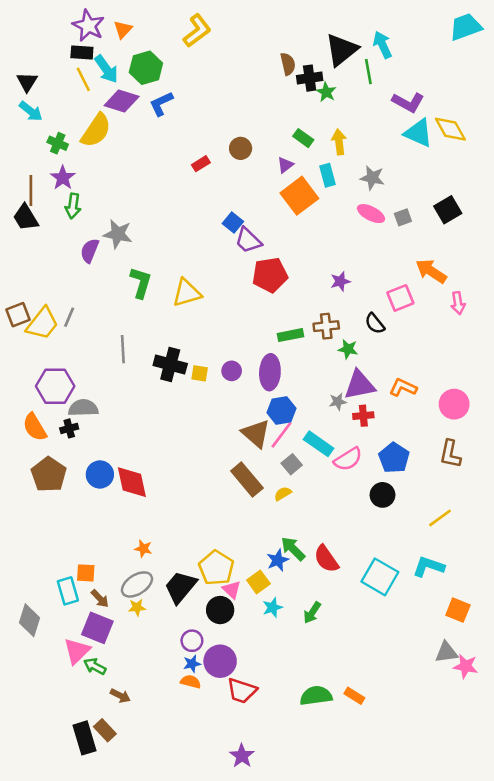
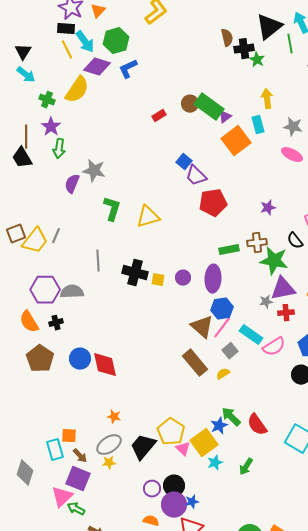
green rectangle: (303, 138) -> (209, 107), moved, size x1.8
green star: (348, 349) -> (274, 261), size x1.8
gray semicircle: (83, 408) -> (72, 292), moved
yellow square: (258, 582) -> (204, 443), size x1.5
black circle: (220, 610) -> (174, 486), moved
blue star: (192, 664) -> (192, 502), moved

